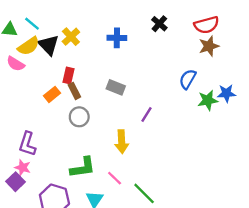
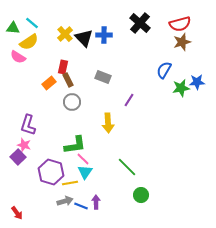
black cross: (159, 24) -> (140, 23), size x1.5
black triangle: (49, 45) -> (84, 38), moved
pink line: (115, 178) -> (83, 159), moved

